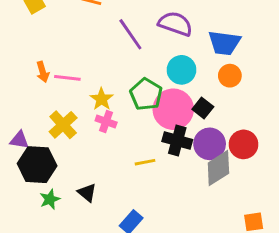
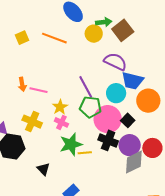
purple line: (130, 34) -> (86, 87), moved
blue trapezoid: (224, 43) -> (132, 81), moved
orange circle: (230, 76) -> (148, 101), size x1.5
green pentagon: (146, 94) -> (90, 107), turned -30
yellow cross: (63, 125) -> (32, 122), turned -30
green star: (50, 199) -> (71, 144), moved, size x1.6

